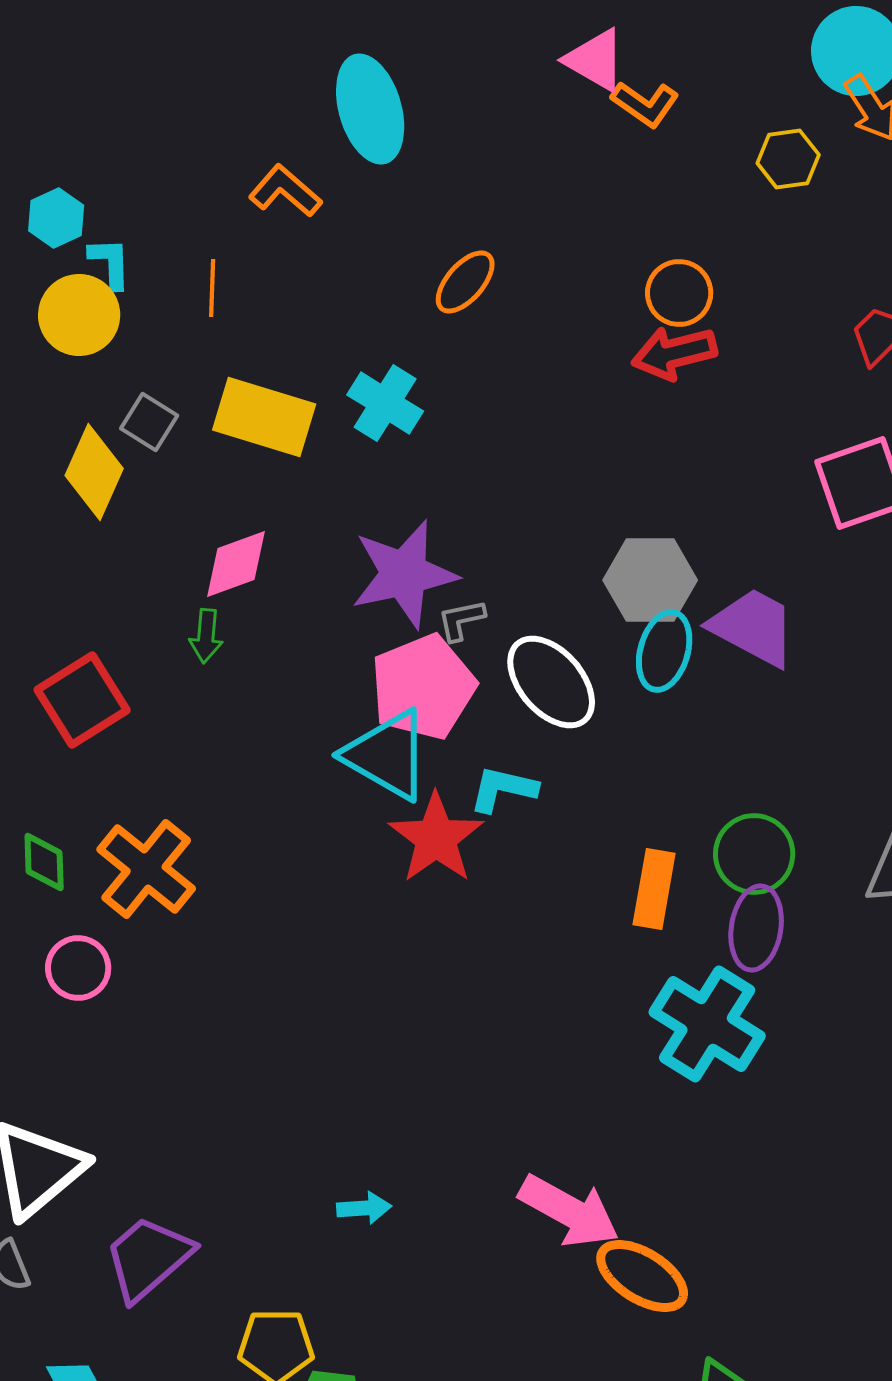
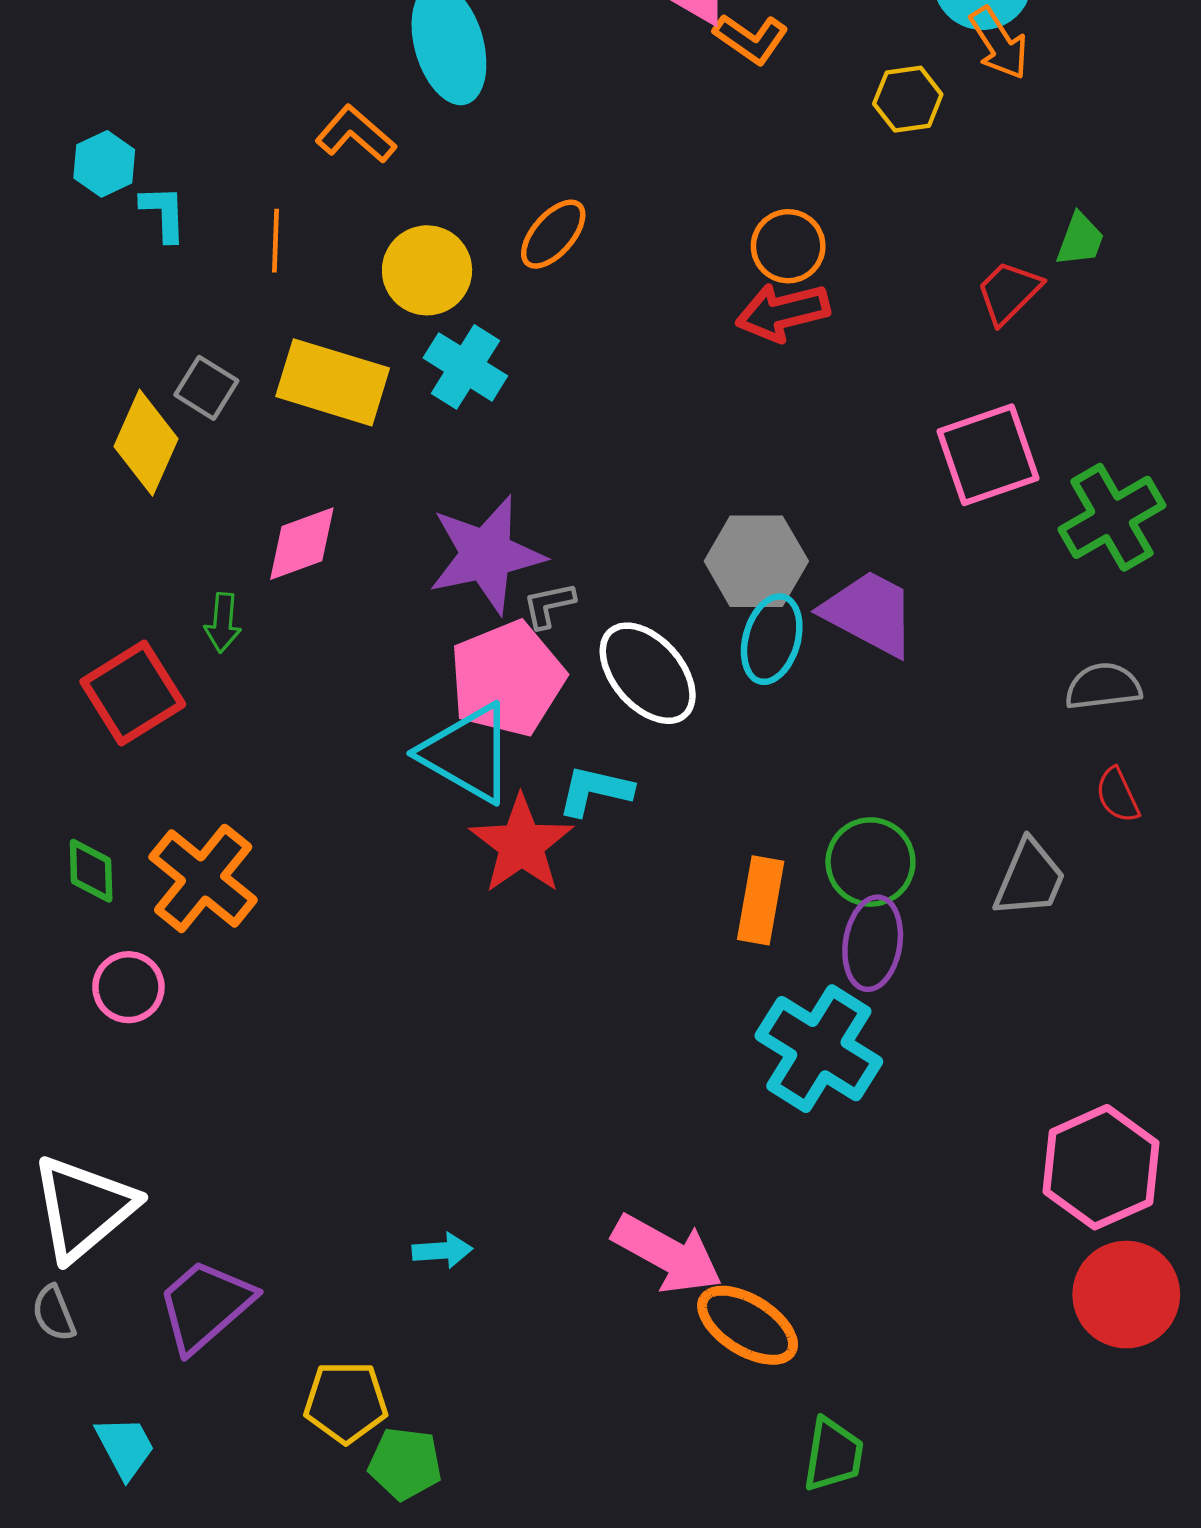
yellow circle: (79, 315) -> (427, 270), moved
green arrow: (206, 636) -> (223, 623), moved

